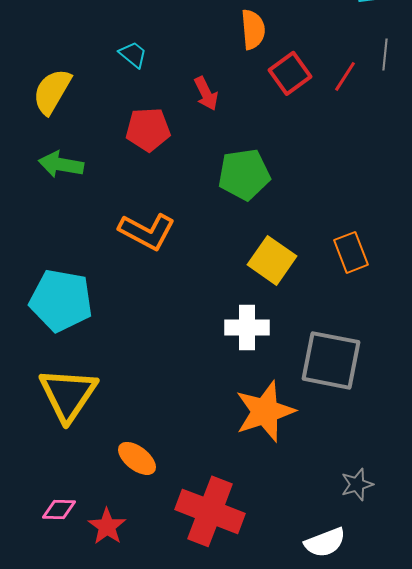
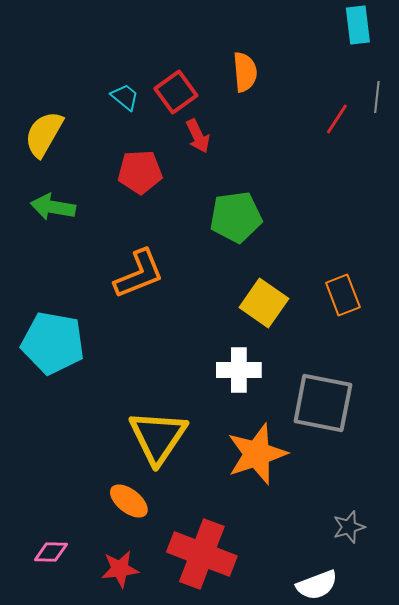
red square: (290, 73) -> (176, 92), moved
orange L-shape: (147, 231) -> (139, 274), turned -50
yellow triangle: (68, 394) -> (158, 437), moved
red star: (107, 526) -> (120, 569), moved, turned 30

